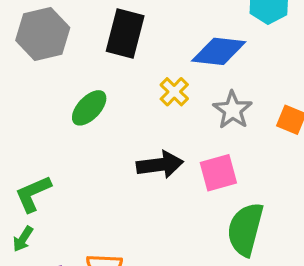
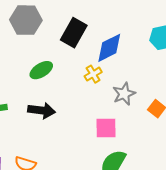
blue diamond: (219, 51) -> (109, 48), moved, turned -48
black arrow: (160, 165) -> (42, 110), moved

